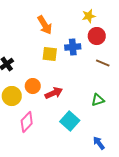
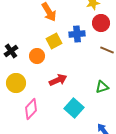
yellow square: (50, 54) -> (54, 41), turned -35
orange circle: (33, 86) -> (37, 56), moved

